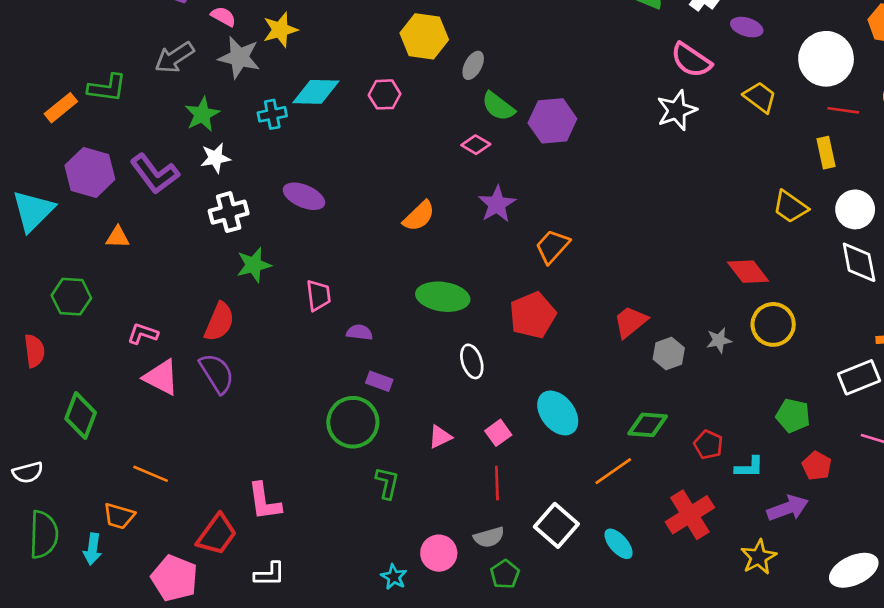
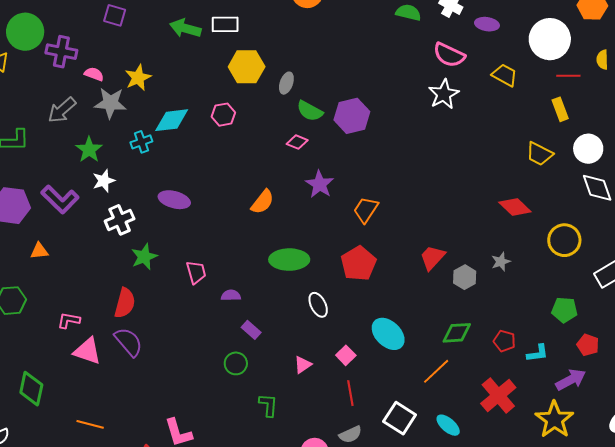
yellow circle: (773, 324) -> (564, 240), moved
purple rectangle: (379, 381) -> (251, 330), turned 30
green circle: (353, 422) -> (236, 363), size x0.6
yellow star: (759, 557) -> (554, 420), size x1.4

